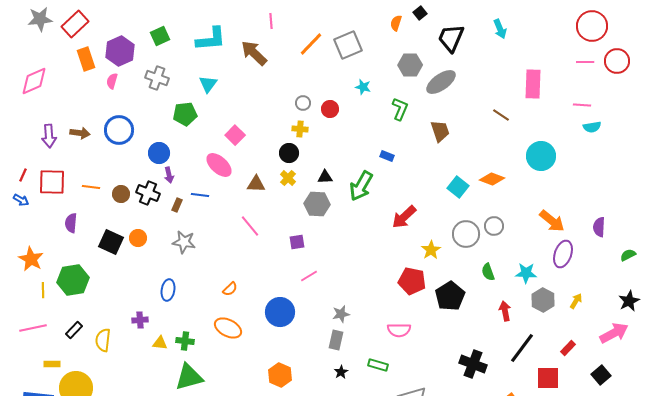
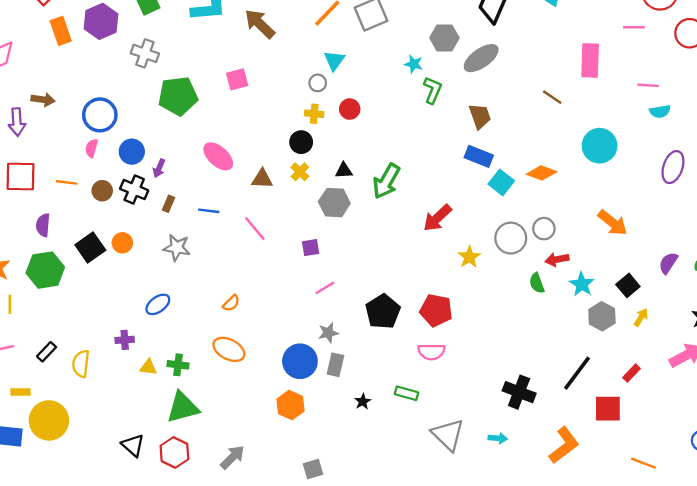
pink line: (585, 62) -> (634, 27), moved
pink semicircle: (112, 81) -> (92, 148), moved
cyan triangle: (208, 84) -> (334, 60), moved
cyan star: (363, 87) -> (414, 64), moved
red circle: (330, 109) -> (350, 109), moved
green pentagon: (185, 114) -> (178, 96), size x1.4
brown arrow: (80, 133) -> (43, 100), moved
pink square: (235, 135) -> (237, 79), moved, turned 30
blue circle: (159, 153) -> (132, 152), moved
blue rectangle: (387, 156) -> (479, 156), moved, size x1.6
purple arrow: (169, 175) -> (159, 168), turned 35
blue line: (200, 195) -> (209, 211), moved
purple semicircle: (599, 227) -> (668, 263), moved, turned 30
black square: (111, 242) -> (90, 248), turned 30
purple ellipse: (563, 254) -> (673, 167), moved
cyan star: (526, 273) -> (582, 284), turned 30
green hexagon: (73, 280) -> (45, 270), moved
red pentagon: (412, 281) -> (436, 310), moved
blue ellipse: (168, 290) -> (158, 304), turned 45
black pentagon: (450, 296) -> (383, 312), moved
red arrow: (505, 311) -> (557, 259), moved, turned -90
blue circle: (280, 312) -> (300, 361), moved
gray star: (341, 314) -> (328, 333), moved
gray rectangle: (336, 340) -> (335, 365), moved
black square: (601, 375) -> (628, 285), moved

